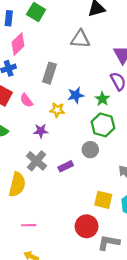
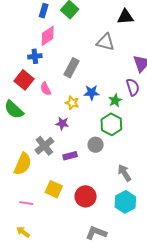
purple star: (41, 131) -> (62, 123), moved
yellow square: (103, 200) -> (54, 189), moved
red circle: (87, 226) -> (86, 196), moved

